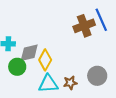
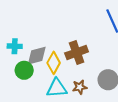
brown cross: (84, 26) -> (77, 52), moved

